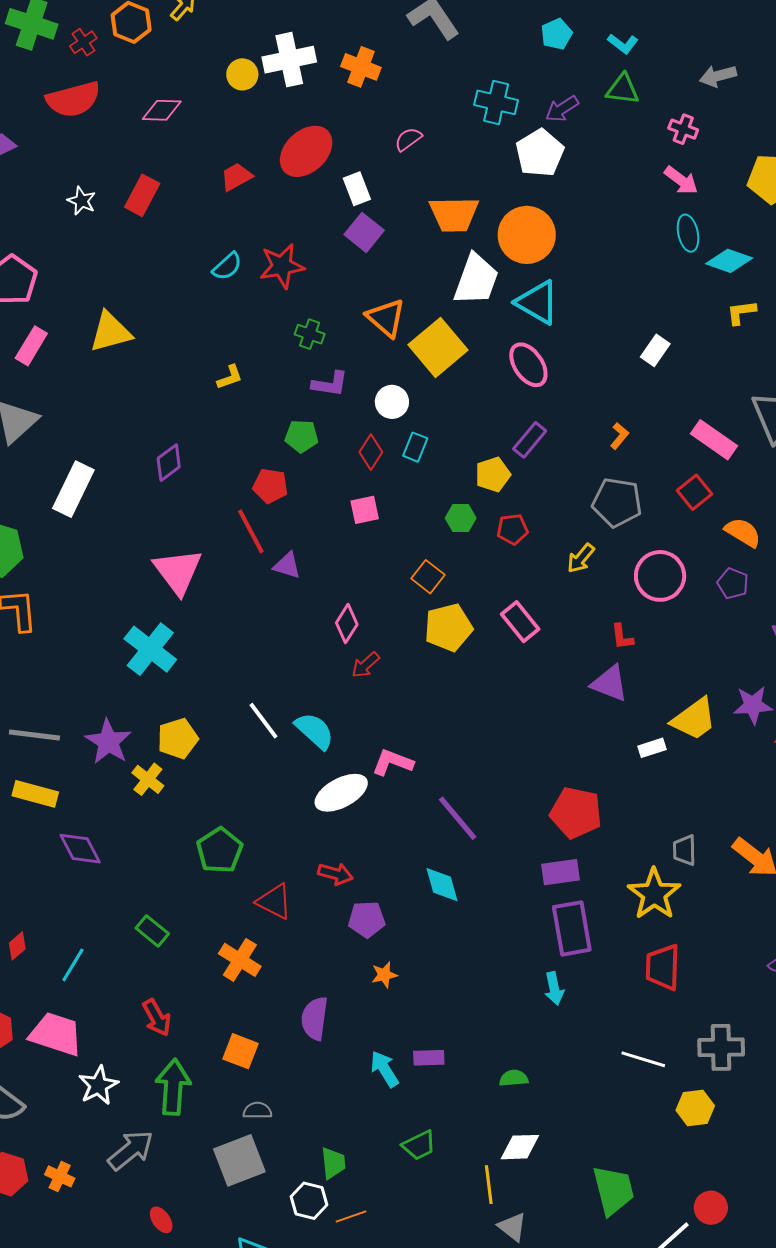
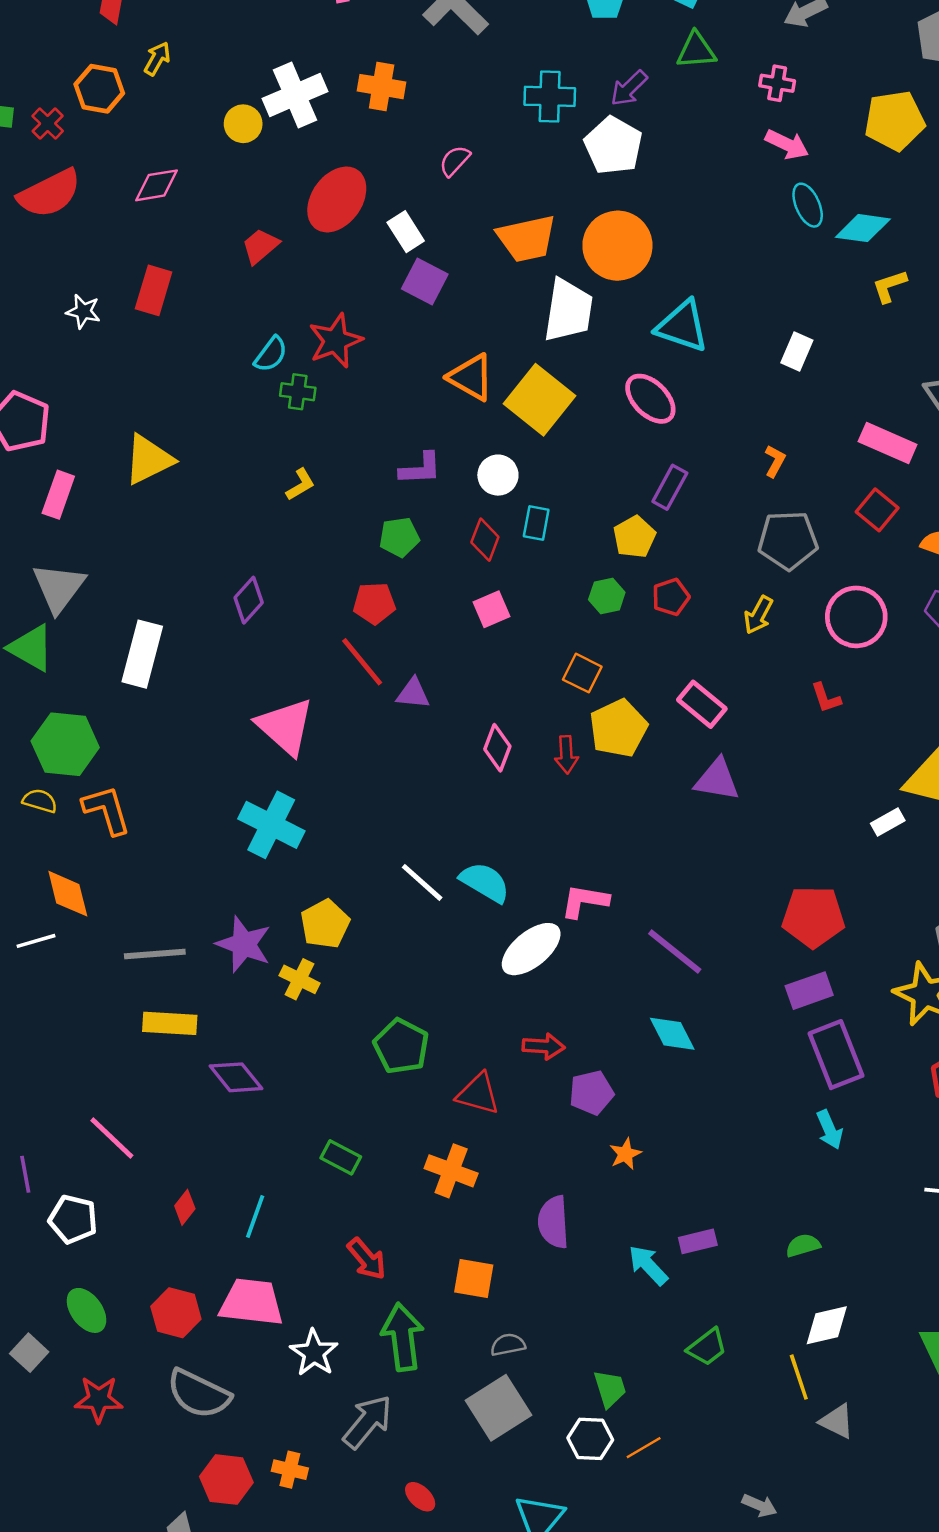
cyan triangle: (537, 302) -> (682, 326), moved
green cross: (310, 334) -> (298, 392), moved
red arrow: (365, 665) -> (566, 755), moved, turned -40
purple triangle: (610, 683) -> (717, 780), moved

